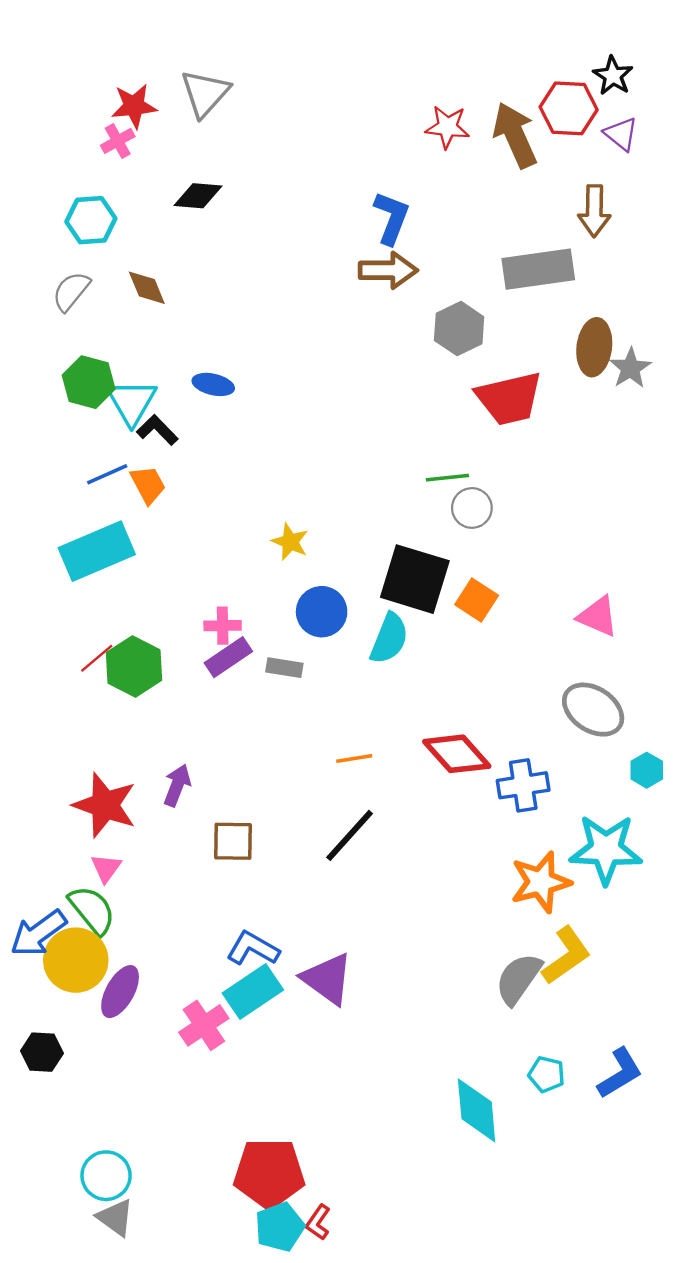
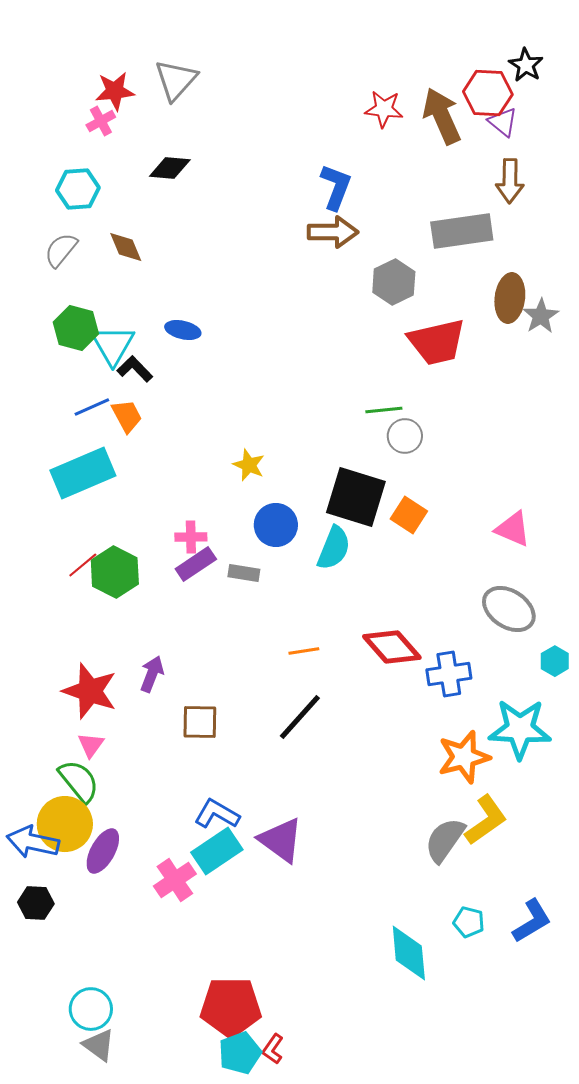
purple triangle: (621, 134) -> (503, 122), moved
blue arrow: (38, 933) -> (33, 842), moved, turned 48

